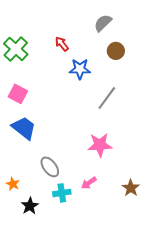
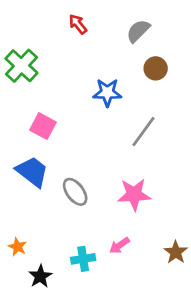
red arrow: (62, 44) -> (78, 24), moved
pink square: (18, 94) -> (43, 126), moved
gray ellipse: (50, 167) -> (75, 192), moved

